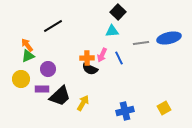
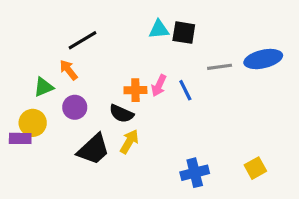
black square: (118, 12) -> (184, 33), moved, turned -35
cyan triangle: (112, 31) -> (159, 29), moved
orange arrow: (27, 45) -> (69, 70), moved
black semicircle: (90, 69) -> (121, 114), moved
purple rectangle: (42, 89) -> (20, 138), moved
yellow arrow: (83, 103) -> (129, 142), moved

